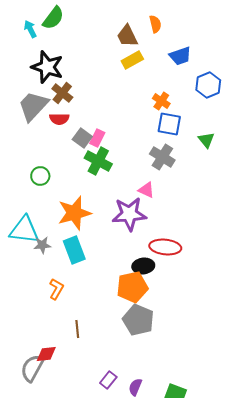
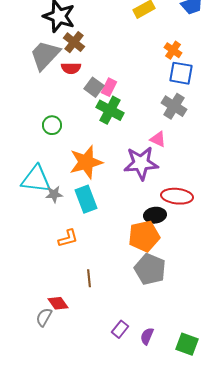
orange L-shape: (56, 289) -> (68, 238), turned 45
red diamond: (46, 354) -> (58, 303), turned 60
gray semicircle: (32, 368) -> (44, 317), size x0.7

